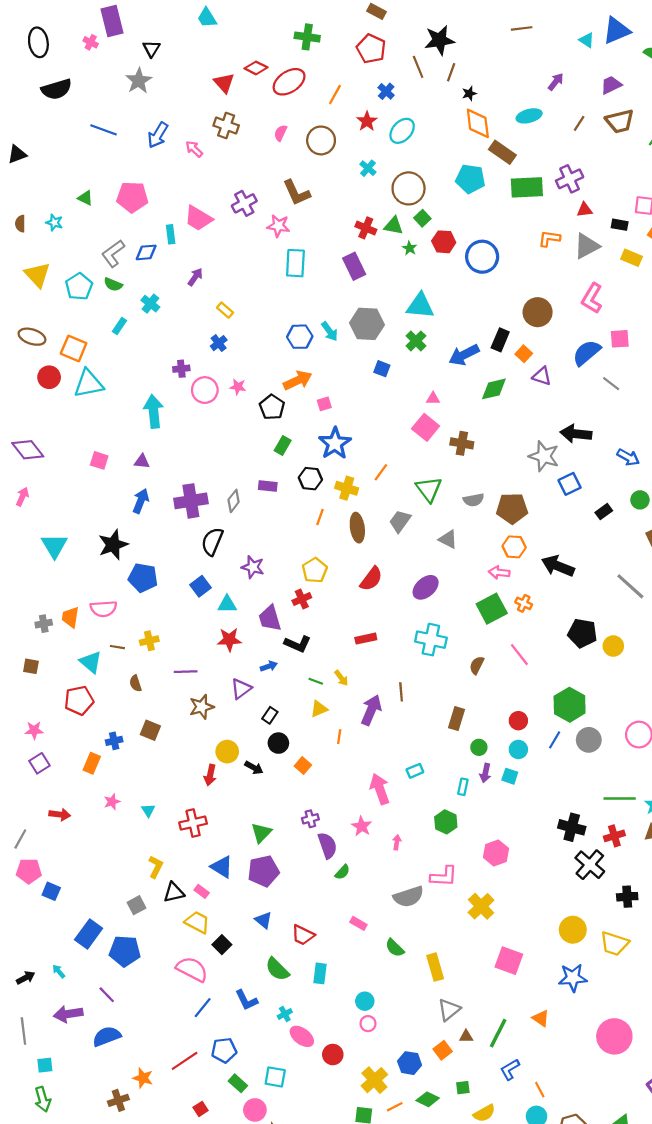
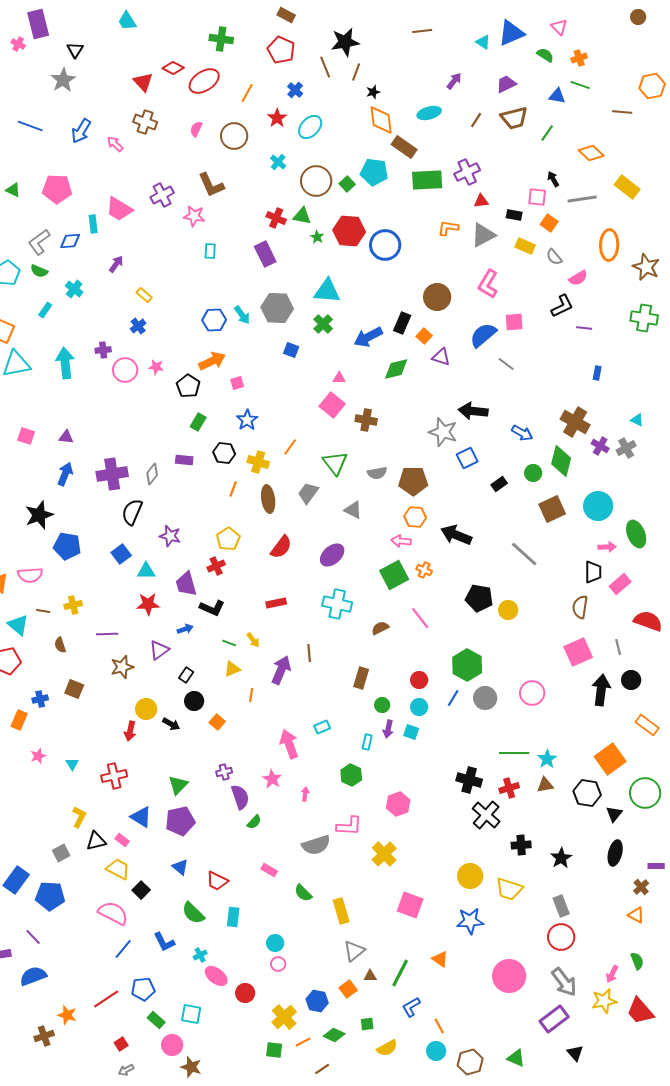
green square: (422, 218) -> (347, 184), moved
red hexagon: (444, 242) -> (349, 231), size x1.4
cyan rectangle: (295, 263) -> (210, 251), size x0.6
cyan arrow: (154, 411) -> (65, 363), moved
blue star: (335, 443) -> (247, 420), size x0.7
brown semicircle: (477, 665) -> (380, 628), turned 36

